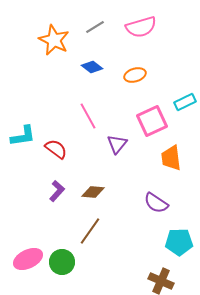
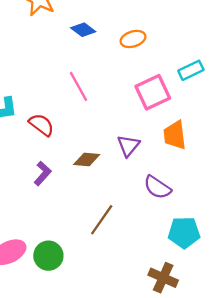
purple triangle: (117, 144) -> (128, 146), moved
brown diamond: (93, 192) -> (87, 159), moved
brown line: (90, 231) -> (102, 220), moved

